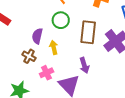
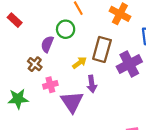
green circle: (61, 20) -> (66, 29), moved
yellow arrow: (54, 47) -> (79, 63), moved, turned 56

